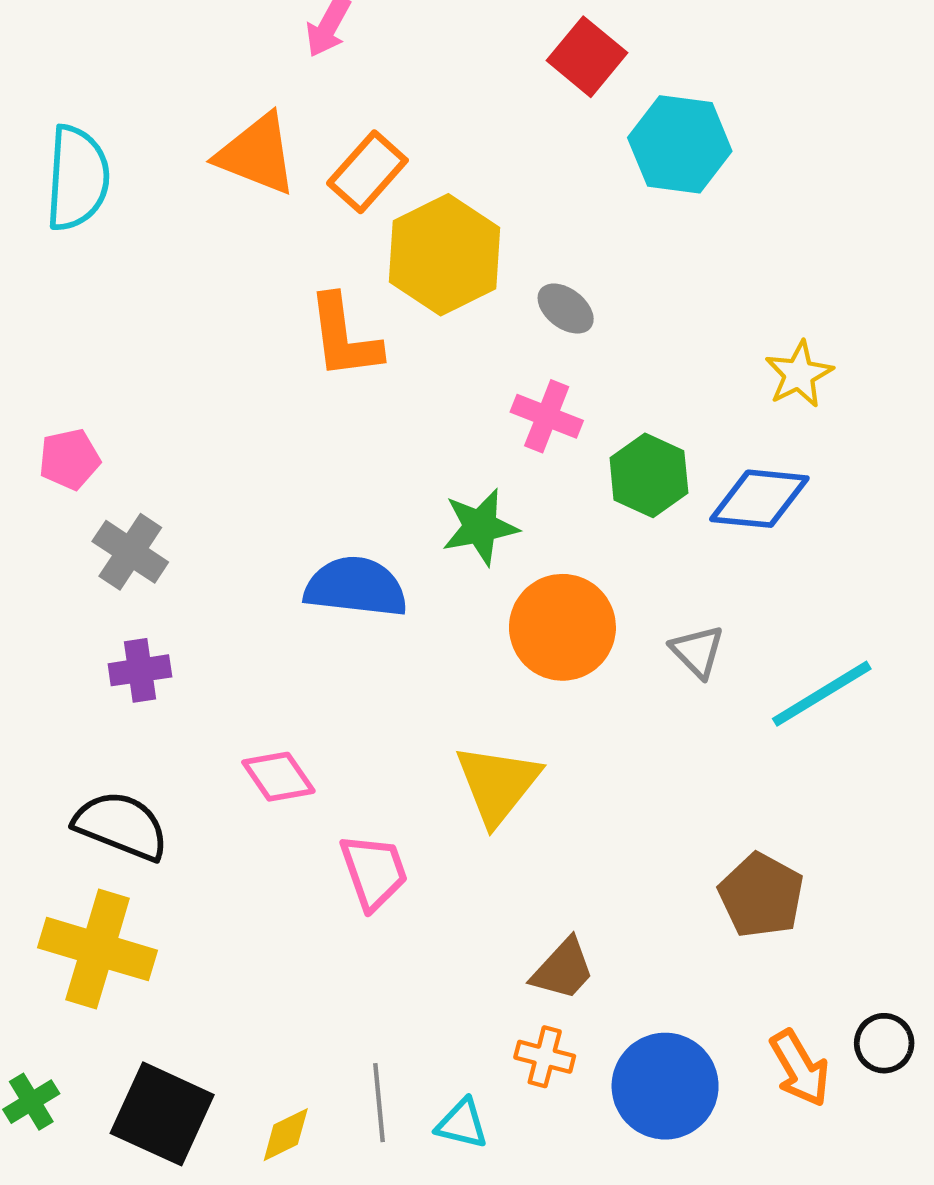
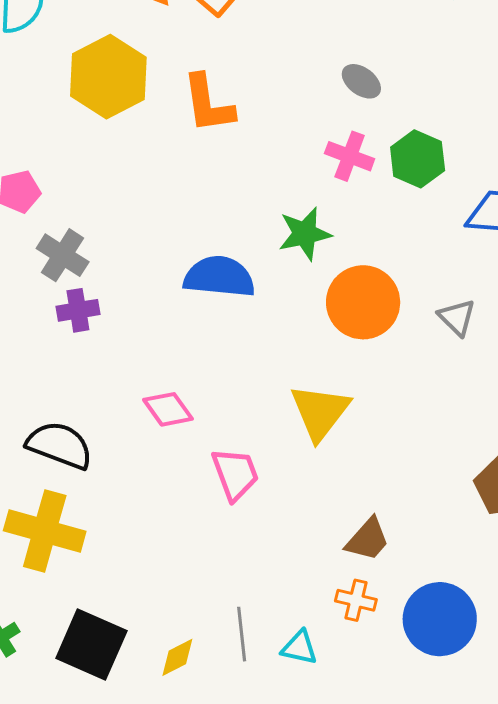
yellow hexagon: (444, 255) -> (108, 77), moved
green hexagon: (649, 475) -> (418, 159), moved
purple cross: (140, 670) -> (78, 310), moved

